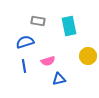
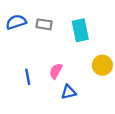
blue semicircle: (25, 42) -> (16, 22), moved
pink semicircle: (48, 61) -> (56, 71), turned 136

